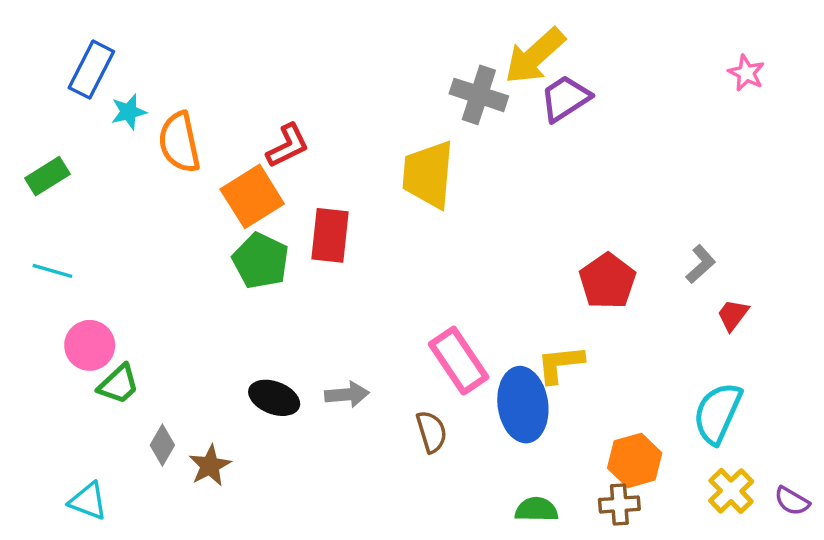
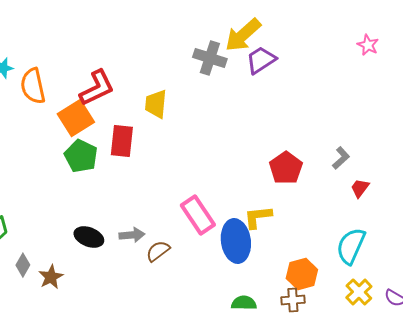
red L-shape: (288, 146) -> (97, 88), size x1.4
yellow trapezoid: (428, 174) -> (156, 104), moved, size x0.7
brown semicircle: (432, 432) -> (158, 251), moved, turned -110

